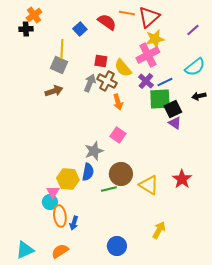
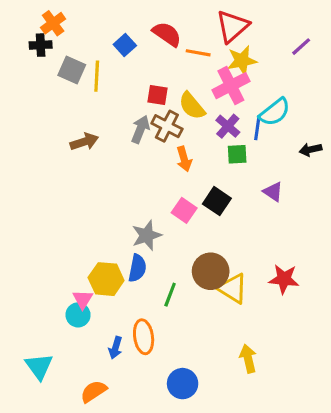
orange line: (127, 13) -> (198, 53), moved
gray square: (59, 65) -> (72, 70), moved
cyan semicircle: (195, 67) -> (275, 112), moved
blue line: (165, 82) -> (257, 128), turned -56
green square: (160, 99) -> (237, 154), moved, size x0.6
black square: (173, 109) -> (217, 201), moved, turned -30
brown circle: (121, 174) -> (211, 271), moved
red star: (182, 179) -> (284, 279), turned -30
green line: (109, 189) -> (170, 295), turned -56
orange ellipse: (60, 216) -> (144, 337), moved
yellow arrow: (159, 230) -> (248, 359), turned -42
cyan triangle: (25, 250) -> (39, 366), moved, turned -42

